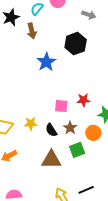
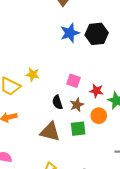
black hexagon: (76, 44) -> (97, 34), moved
red star: (83, 100) -> (96, 91), moved
yellow star: (31, 124) -> (33, 75), moved

